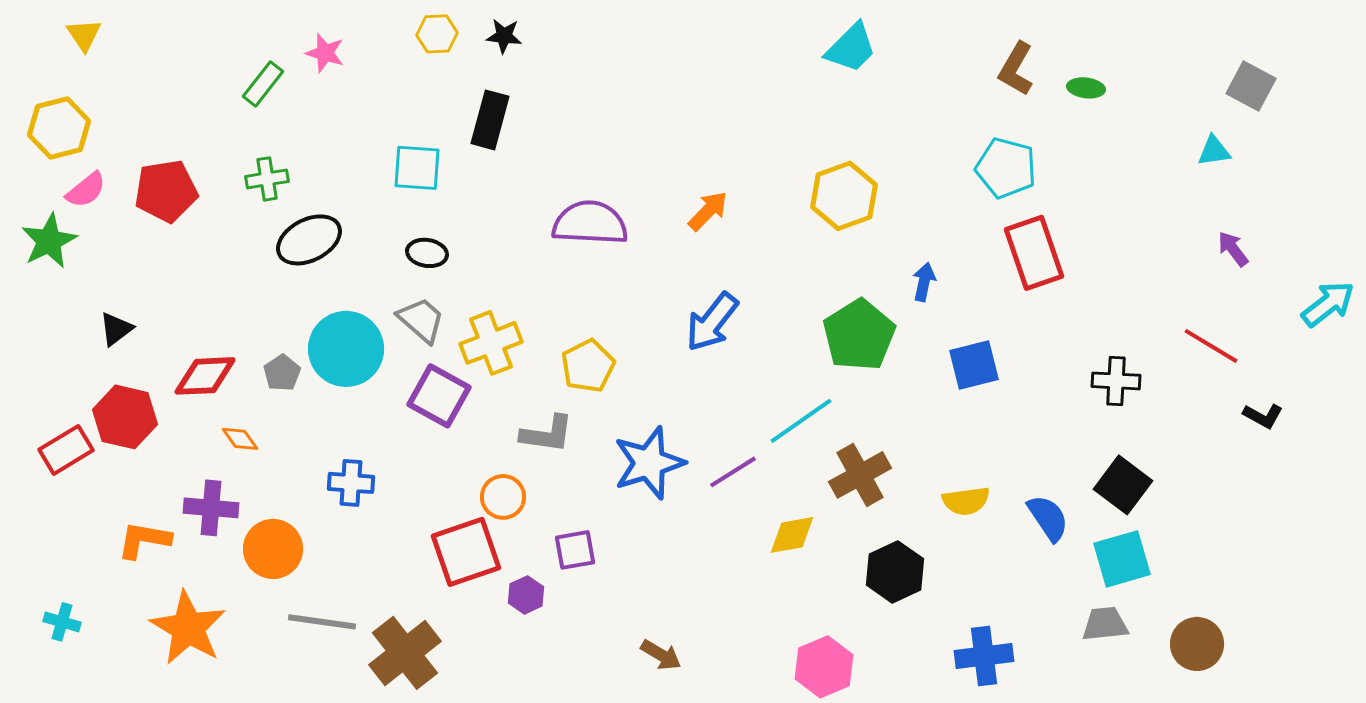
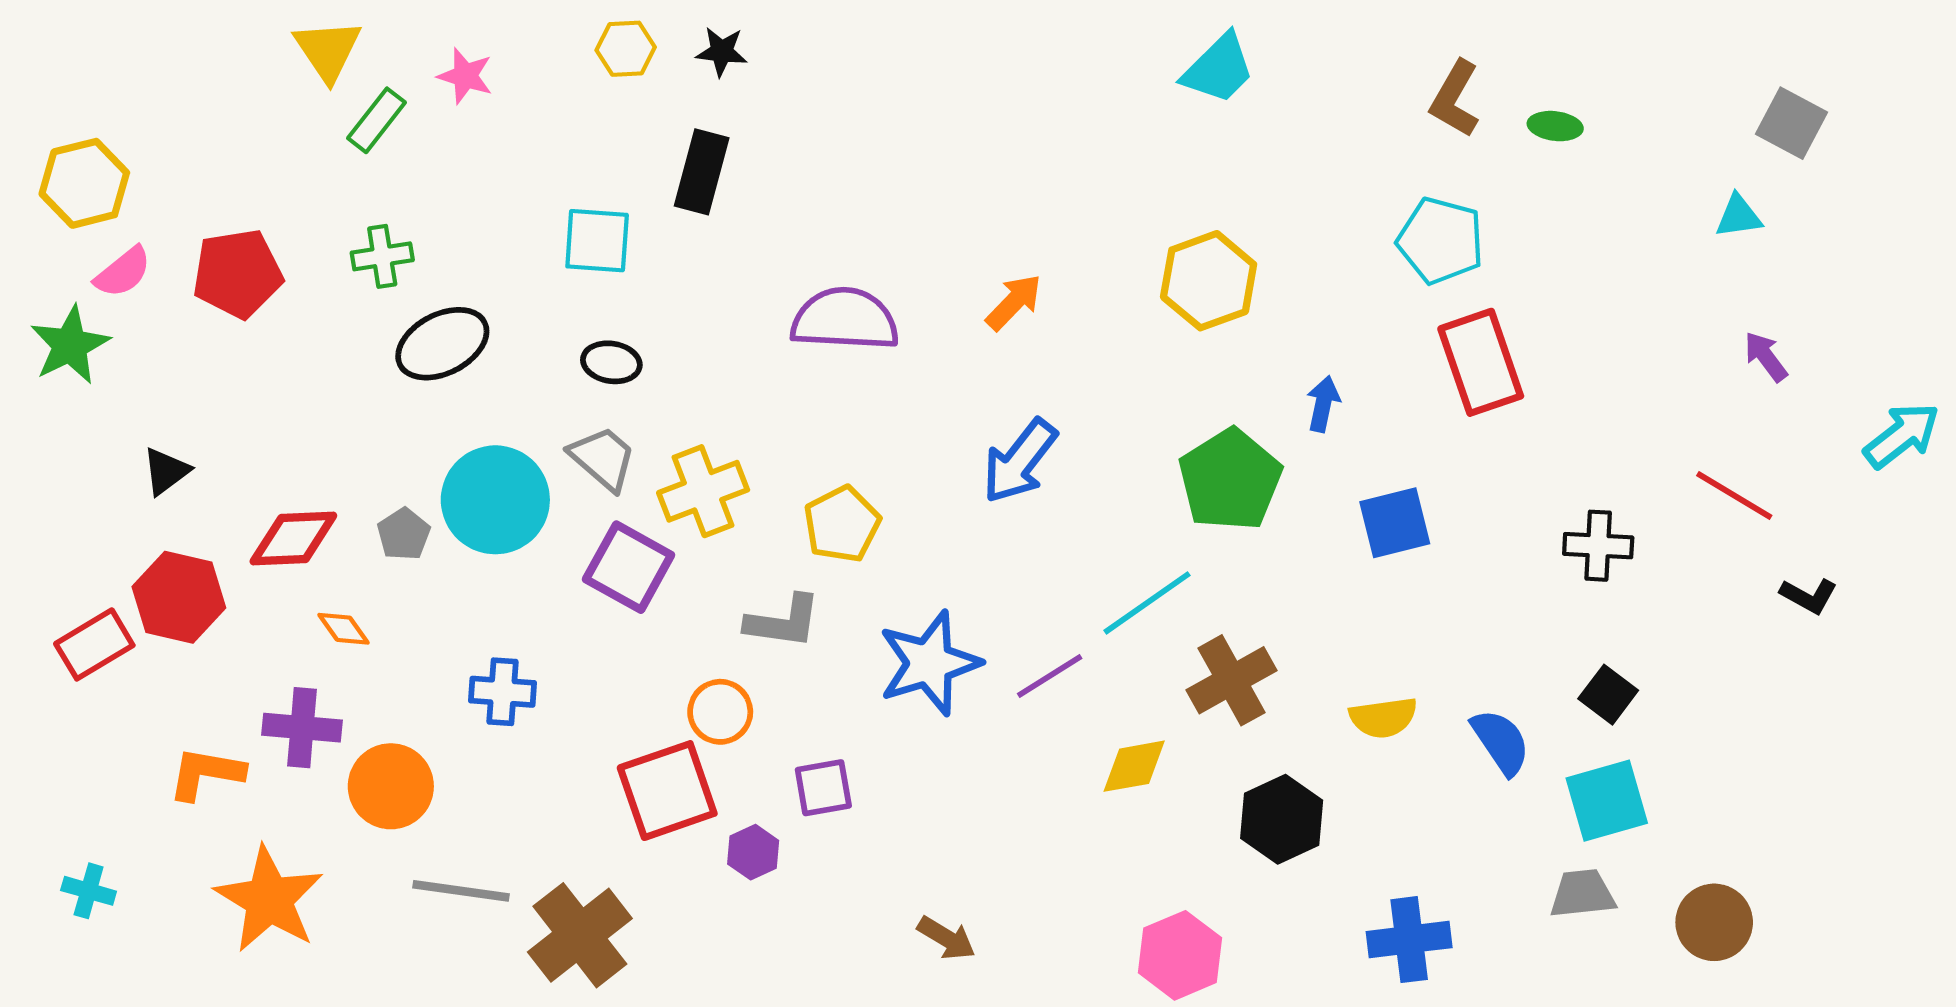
yellow triangle: (84, 35) -> (328, 50), moved, size x1.4
black square: (1123, 485) -> (1608, 695), size x0.7

